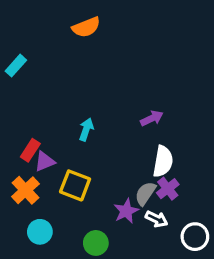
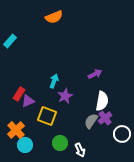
orange cross: (25, 190) -> (16, 130), moved
purple star: (126, 211) -> (65, 96), moved
white arrow: (157, 219) -> (80, 150), moved, turned 40
white circle: (195, 237) -> (122, 134), moved
green circle: (96, 243) -> (60, 143), moved

